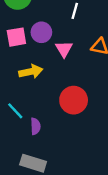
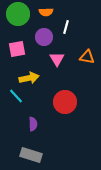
purple circle: (41, 32) -> (44, 37), moved
cyan line: (15, 111) -> (16, 96), moved

